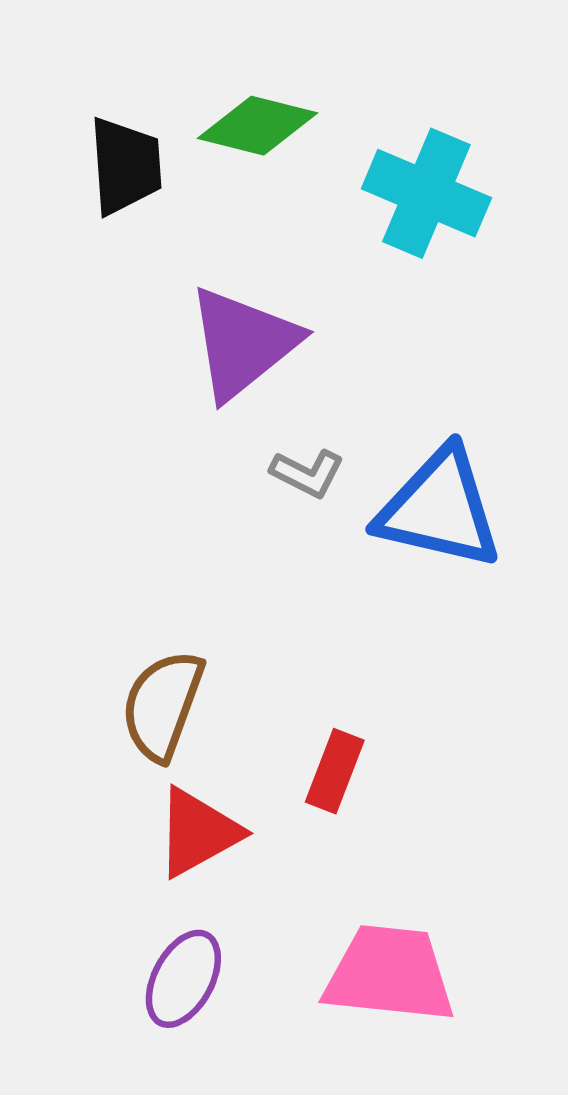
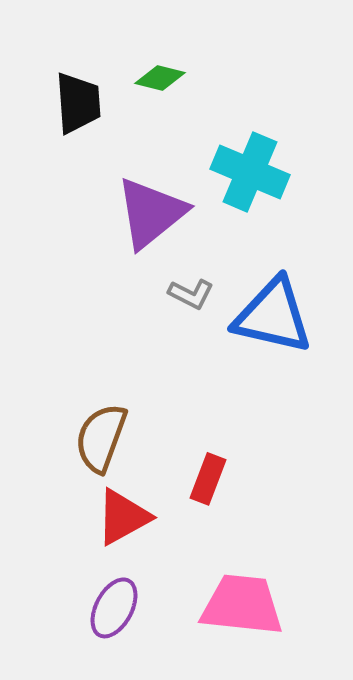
green diamond: (257, 126) -> (160, 78), size x0.7
cyan cross: (426, 193) -> (250, 172), moved

